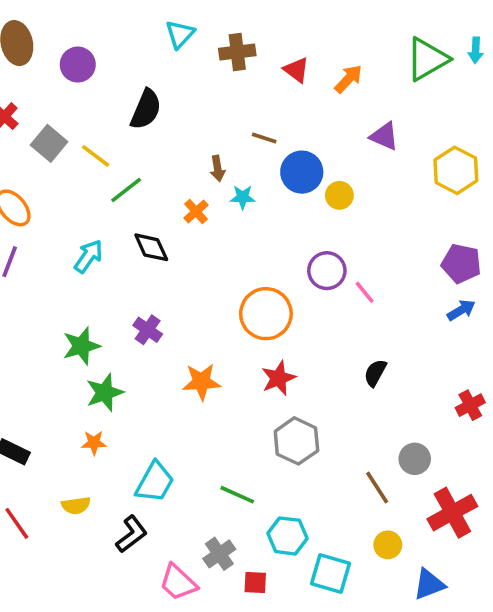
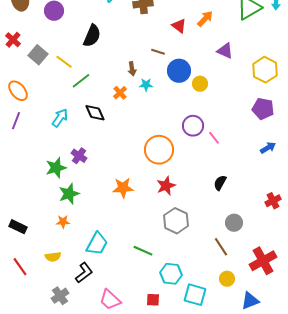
red triangle: (296, 70) -> (179, 26), moved
purple pentagon: (461, 263) -> (263, 109), moved
purple cross: (148, 330) -> (79, 156), moved
gray circle: (415, 459) -> (234, 223), moved
gray cross: (219, 554) -> (60, 296), moved

